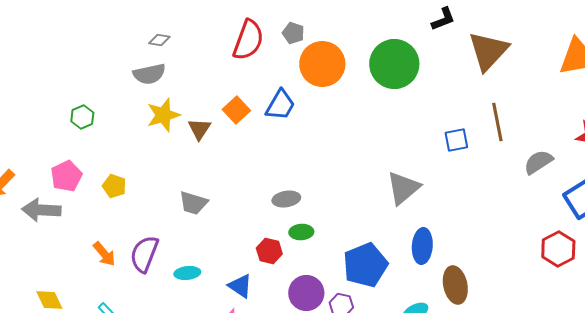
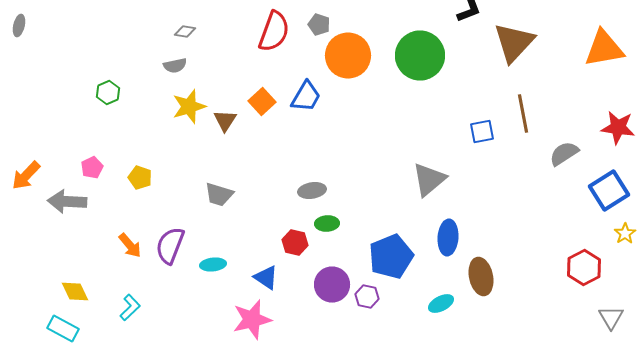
gray semicircle: (149, 74) -> (175, 66), size x0.7
green hexagon: (82, 117) -> (108, 92), moved
pink pentagon: (66, 176) -> (92, 168), size x0.7
red hexagon: (558, 249) -> (584, 268), moved

